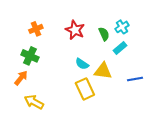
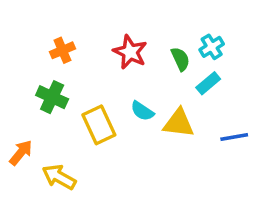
orange arrow: (21, 78) -> (21, 153), moved
yellow rectangle: (85, 89) -> (99, 125), moved

